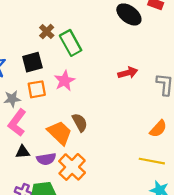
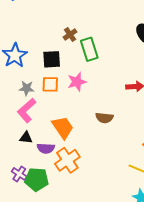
brown semicircle: (80, 122) -> (104, 118), moved, turned 114

